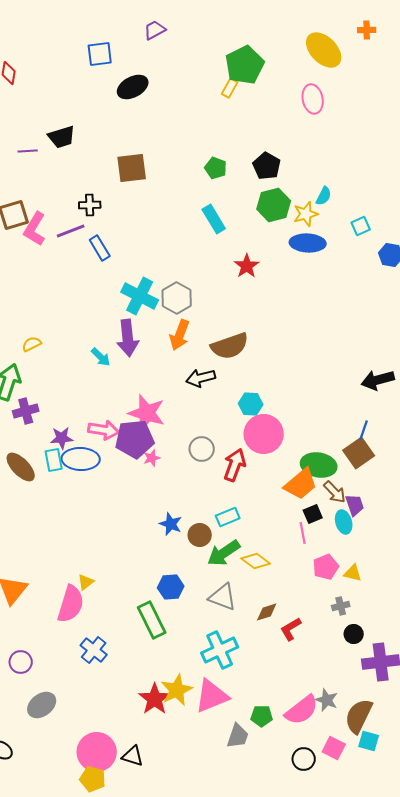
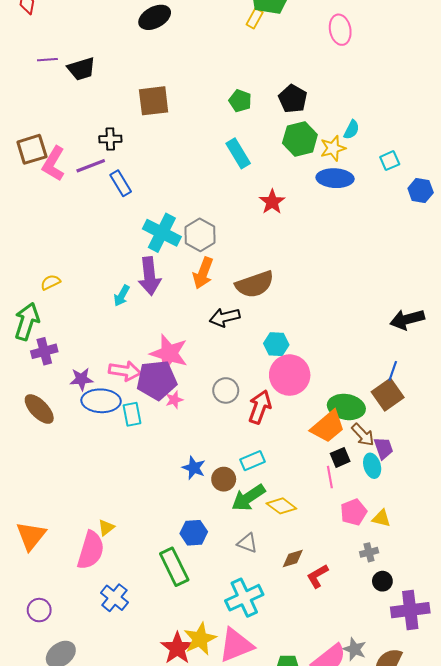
purple line: (28, 151) -> (47, 60), moved
cyan arrow: (101, 357) -> (122, 296), turned 75
cyan rectangle: (54, 460) -> (132, 414), moved
gray triangle: (223, 597) -> (247, 543), size x0.7

